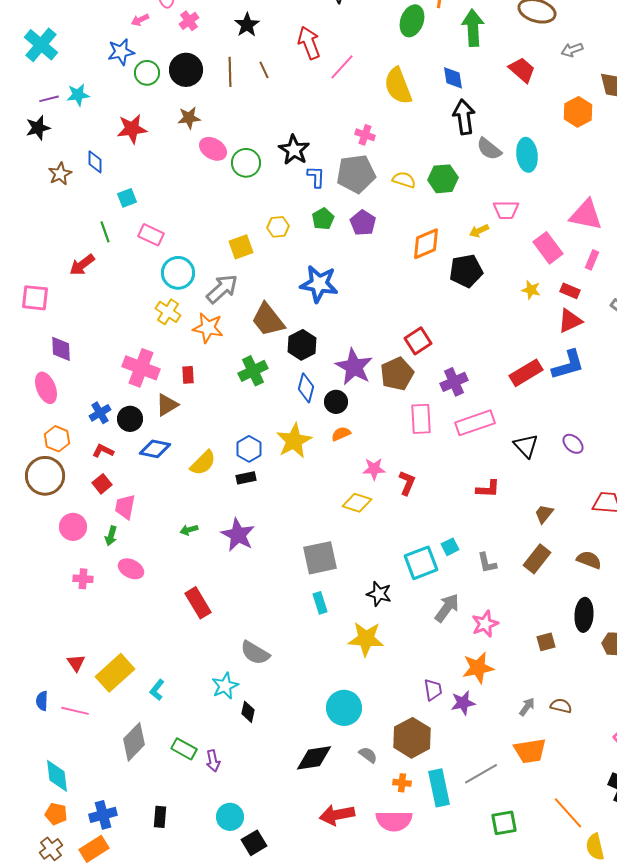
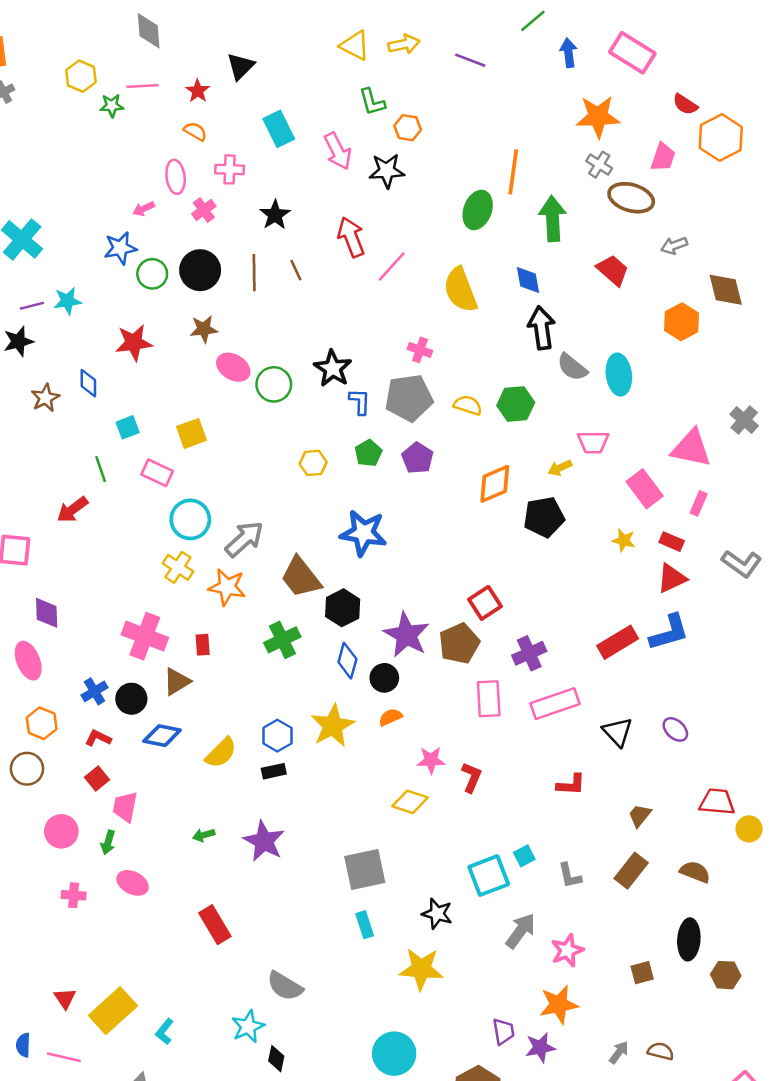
yellow square: (241, 247) -> (192, 433), moved
brown circle: (45, 476) -> (27, 769), size x0.7

